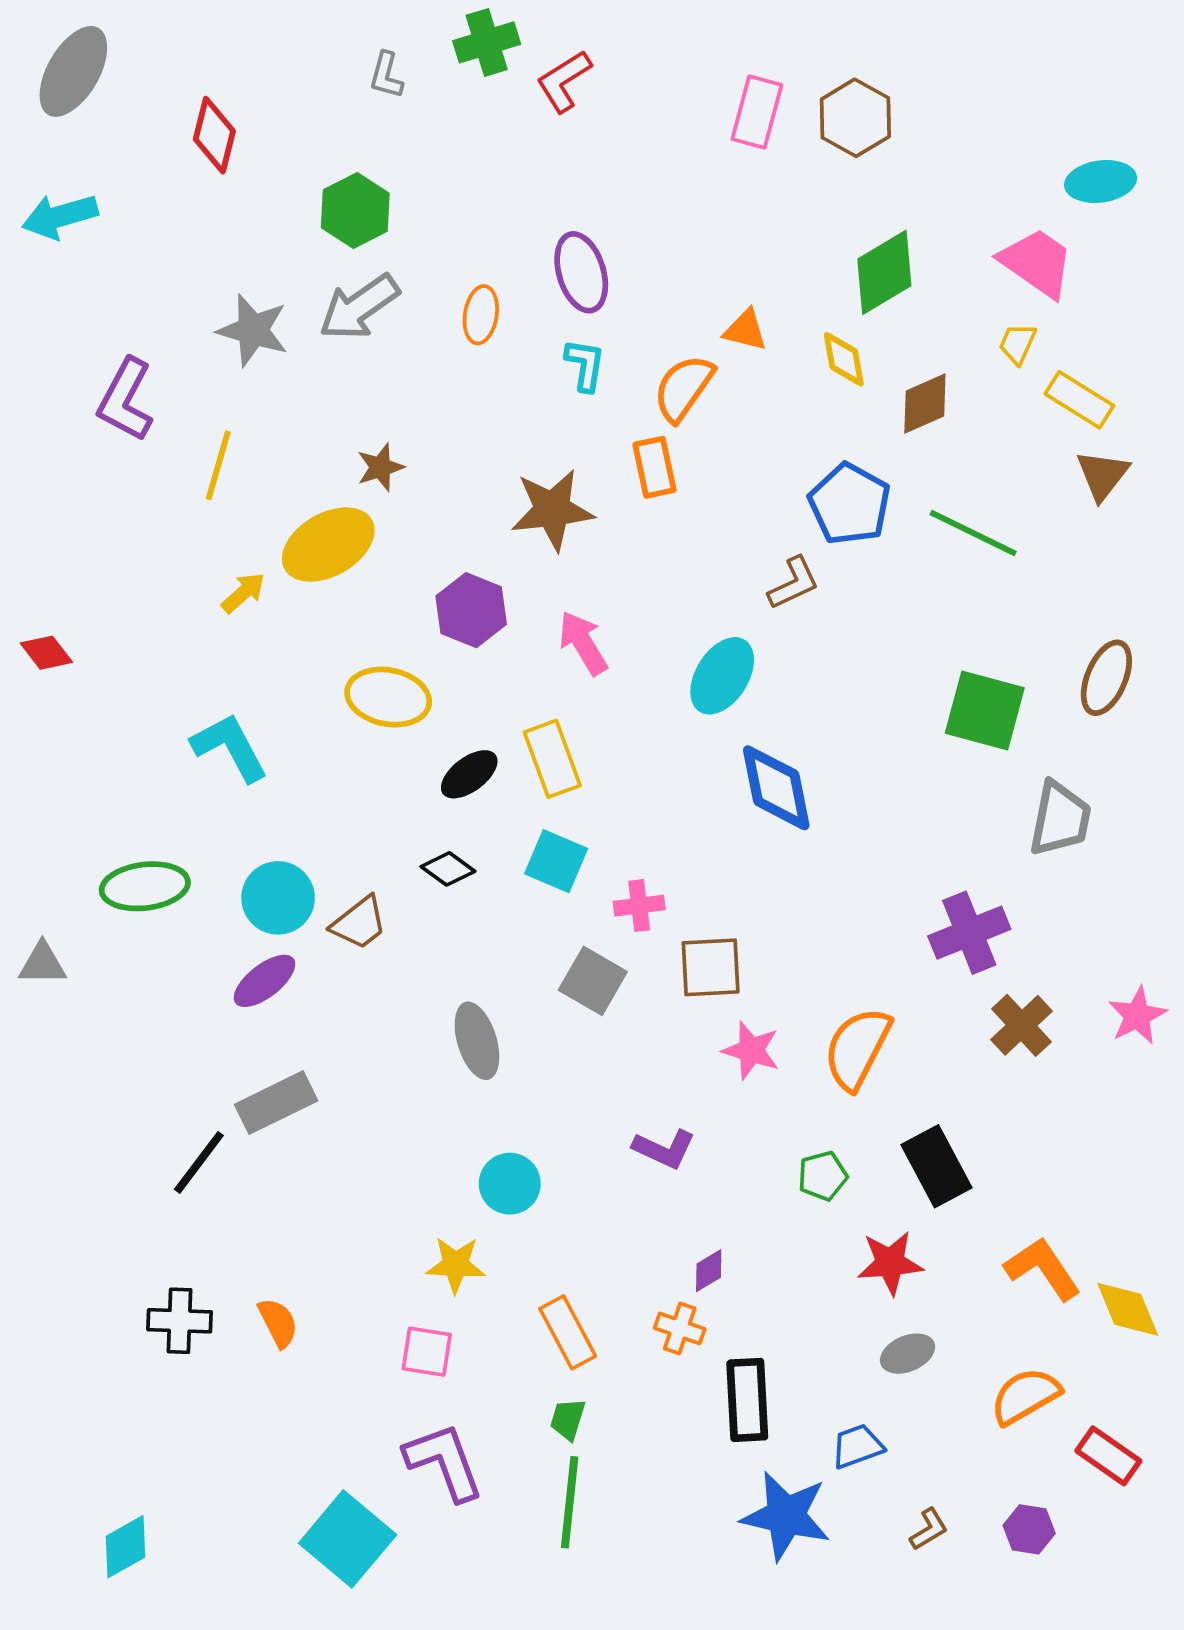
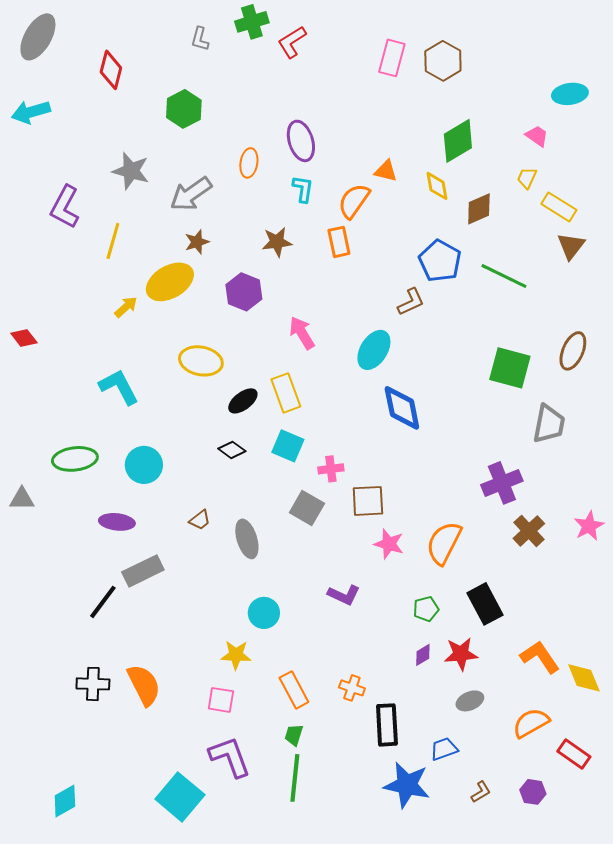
pink trapezoid: (1037, 263) -> (537, 136), size x0.6
gray arrow: (359, 307) -> (191, 194), moved
brown star: (552, 510) -> (277, 242), moved, size x0.7
purple hexagon: (471, 610) -> (244, 292), moved
brown trapezoid: (359, 923) -> (200, 520), moved, size x0.7
purple ellipse: (265, 981) -> (117, 522), moved, turned 44
purple diamond: (709, 1271) -> (423, 655), moved
orange semicircle: (278, 1323) -> (144, 685), size x1.6

